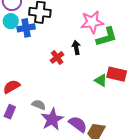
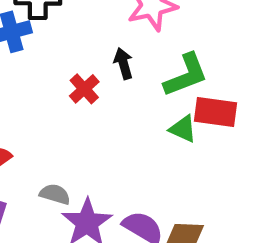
green L-shape: (107, 37) -> (186, 75), moved

